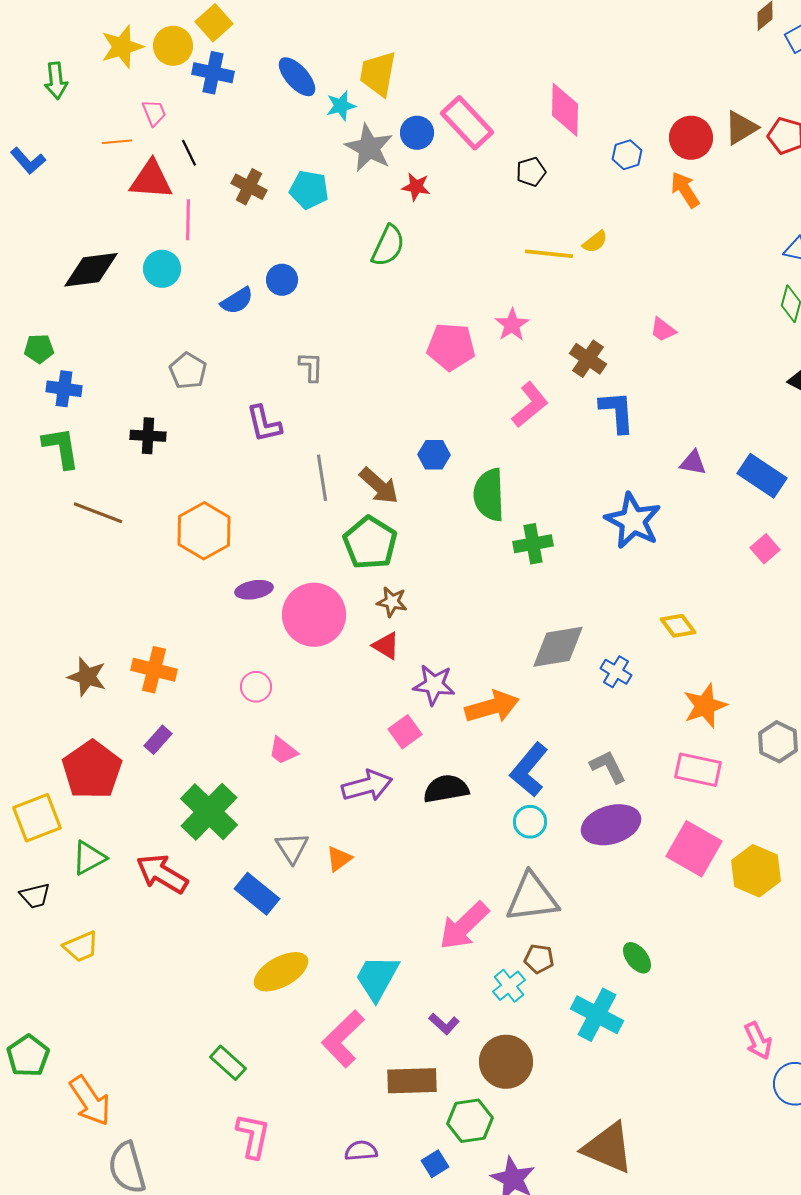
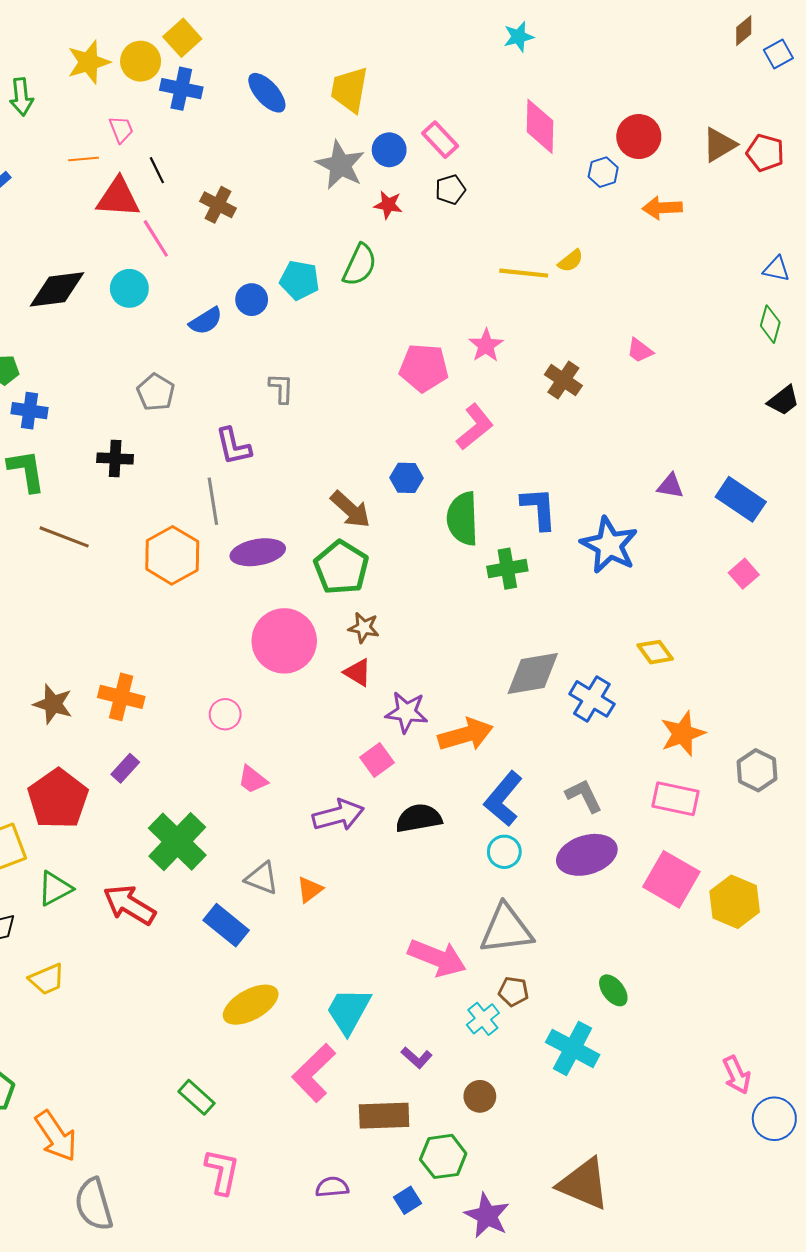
cyan star: (341, 106) -> (519, 37), moved
pink rectangle: (467, 123) -> (440, 140), size x0.7
red circle: (691, 138) -> (639, 137), moved
black pentagon: (531, 172) -> (450, 190), moved
cyan pentagon: (309, 190) -> (300, 280), moved
orange arrow: (685, 190) -> (662, 208), turned -60
pink line: (188, 220) -> (156, 238), turned -33
pink L-shape: (530, 405) -> (475, 427), moved
blue L-shape: (617, 412) -> (539, 508), moved
gray line: (322, 478) -> (213, 501), moved
purple ellipse: (254, 590) -> (258, 552), moved, size x1.4
blue cross: (616, 672) -> (592, 699), size x1.4
gray triangle: (292, 848) -> (262, 878), turned -36
pink arrow: (464, 926) -> (437, 958), turned -114
brown circle: (506, 1062) -> (480, 1096), size x0.6

